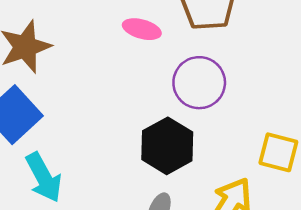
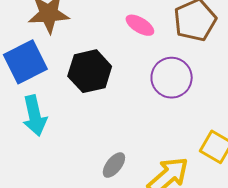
black hexagon: (167, 146) -> (90, 71), moved

